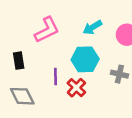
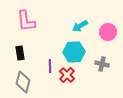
pink L-shape: (47, 30) -> (26, 21), moved, turned 110
gray diamond: (22, 96) -> (23, 82), turned 40

